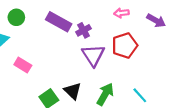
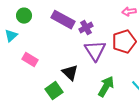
pink arrow: (121, 13) -> (129, 12), moved
black triangle: (73, 91) -> (70, 73), moved

